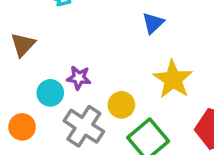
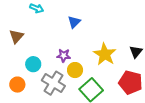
blue triangle: (153, 23) -> (74, 22), moved
purple star: (79, 78) -> (64, 56), moved

